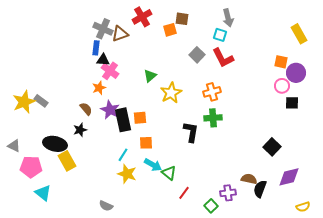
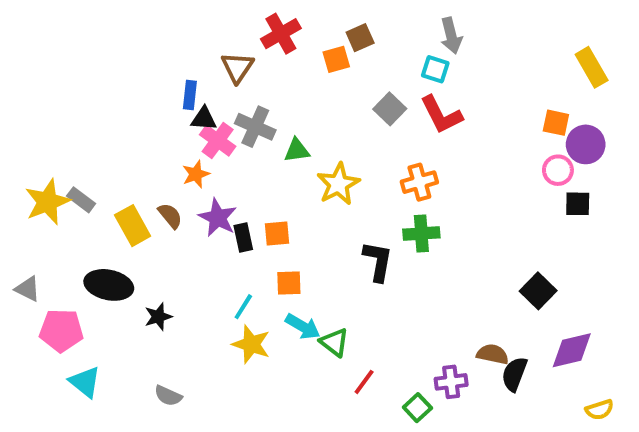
brown square: (182, 19) -> (360, 38), turned -32
gray cross: (103, 29) -> (255, 127), moved
brown triangle: (120, 34) -> (237, 67), turned -36
green triangle: (150, 76) -> (297, 150), turned 32
black rectangle: (123, 120) -> (243, 237), size x0.6
black star: (80, 130) -> (158, 317), moved
yellow rectangle: (67, 161) -> (133, 226), moved
gray semicircle: (106, 206) -> (168, 396), moved

